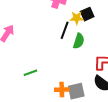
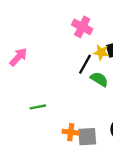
green semicircle: (79, 41) -> (99, 79), turned -84

